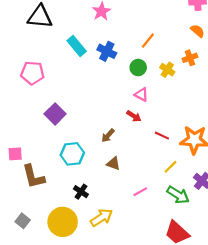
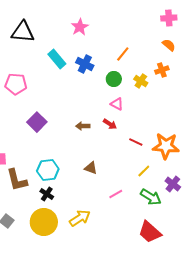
brown arrow: (108, 136) -> (83, 126), moved, turned 48
cyan hexagon: (72, 154) -> (48, 170), moved
black cross: (81, 192) -> (47, 194), moved

